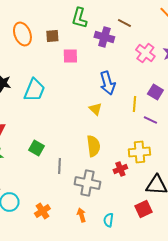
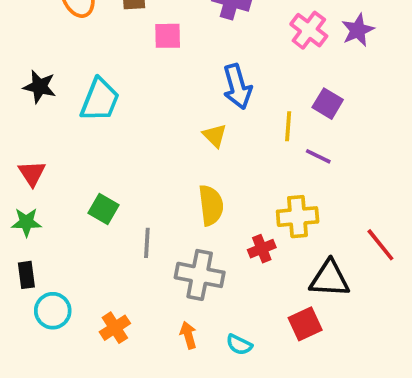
cyan semicircle: (108, 220) -> (239, 345), turned -72

